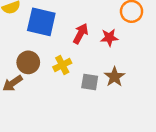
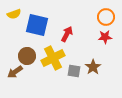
red star: (109, 38) -> (105, 37), moved
yellow cross: (62, 65) -> (53, 58), size x1.6

